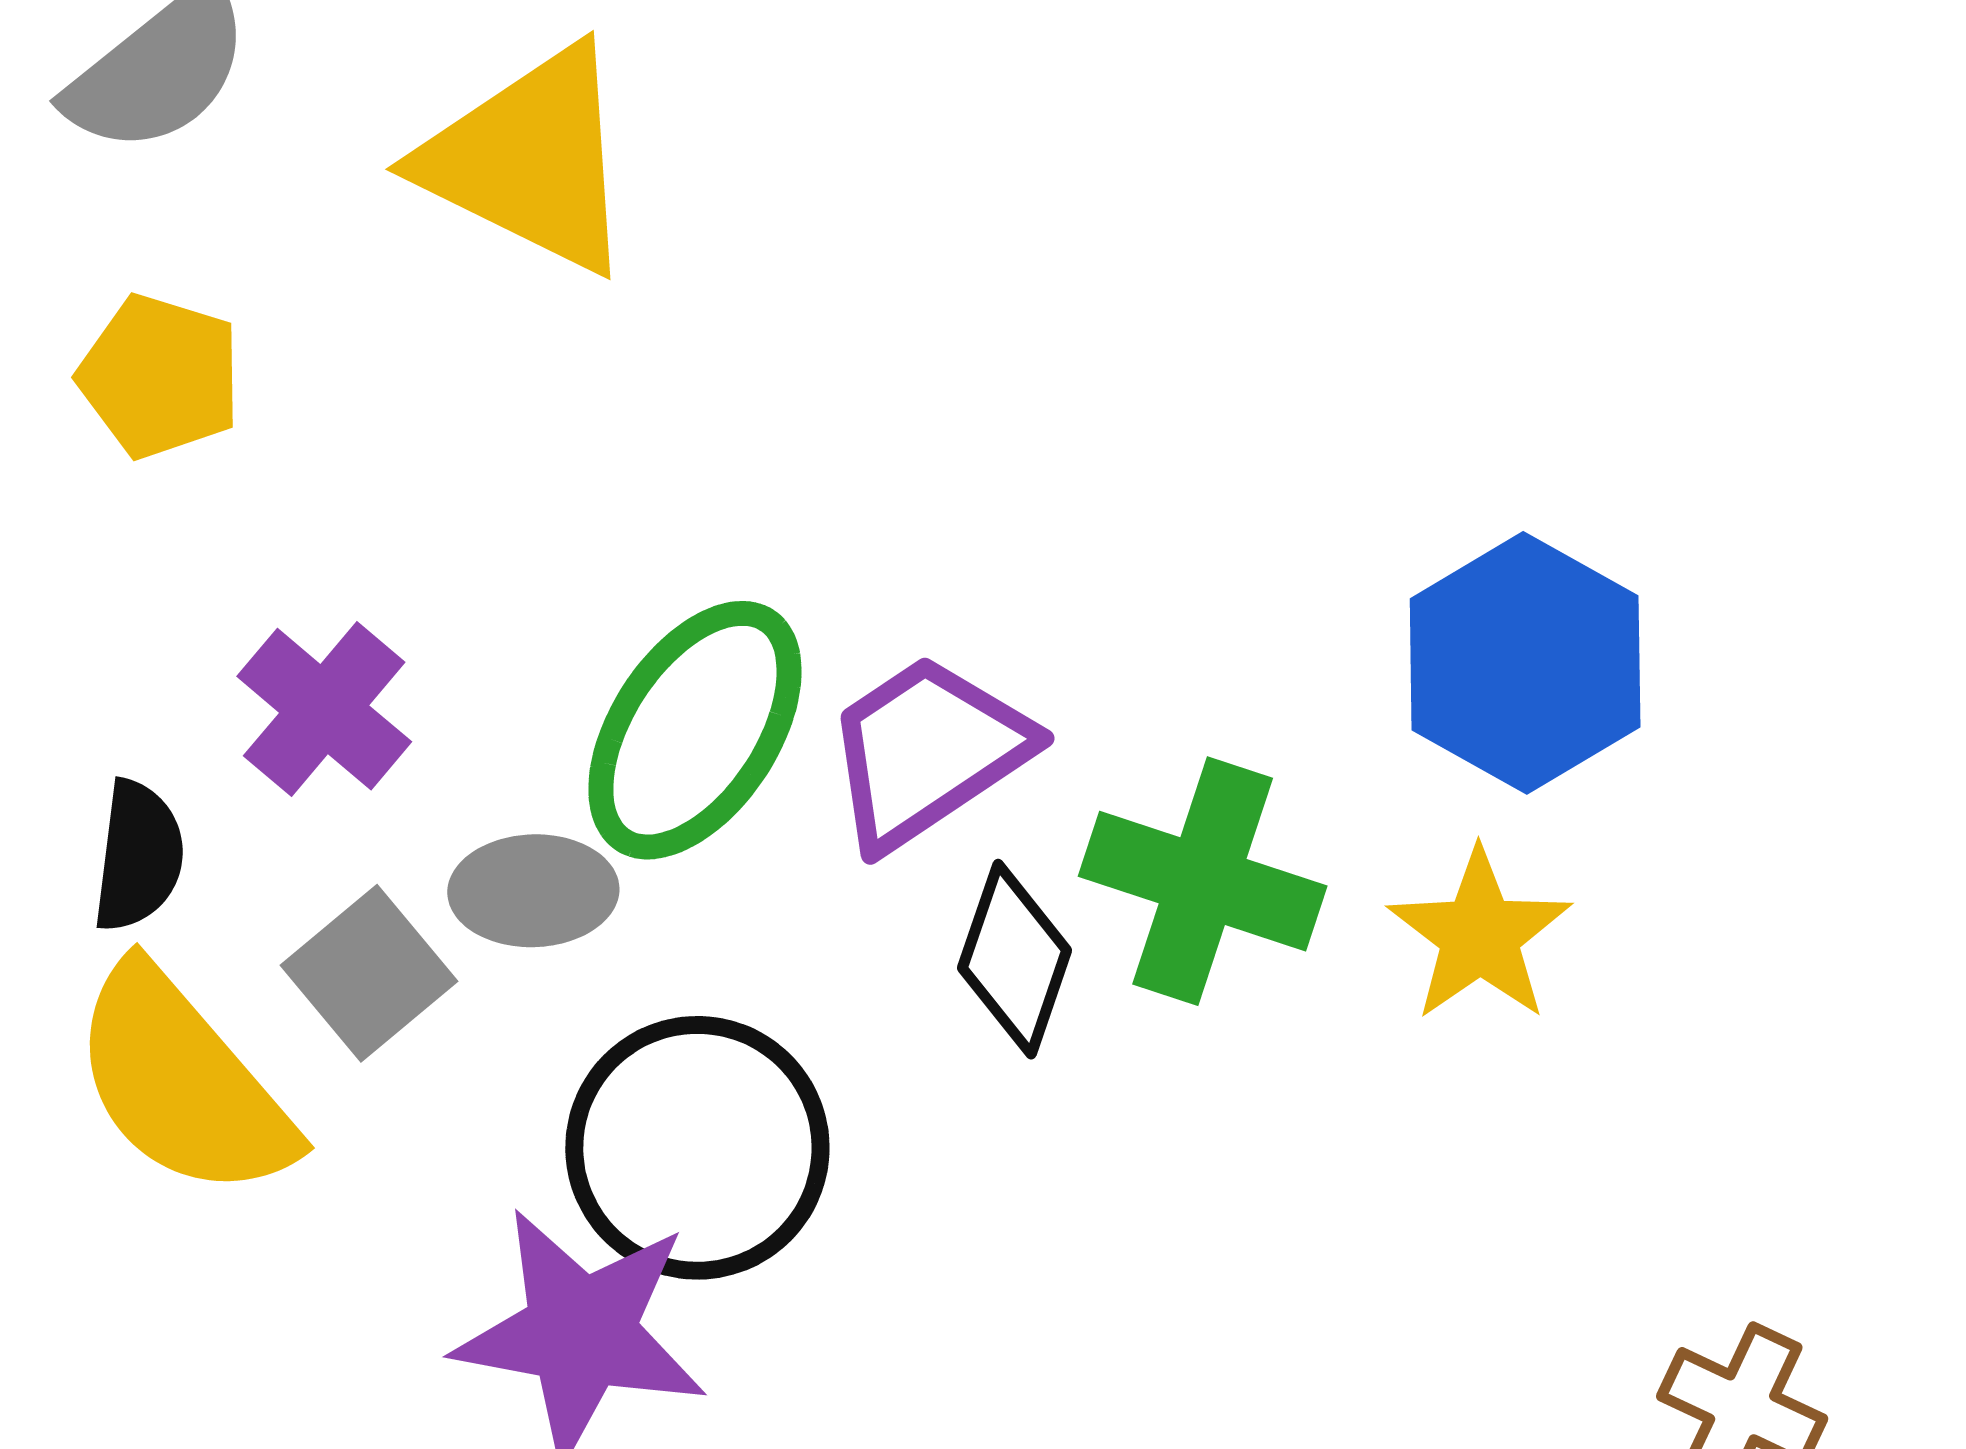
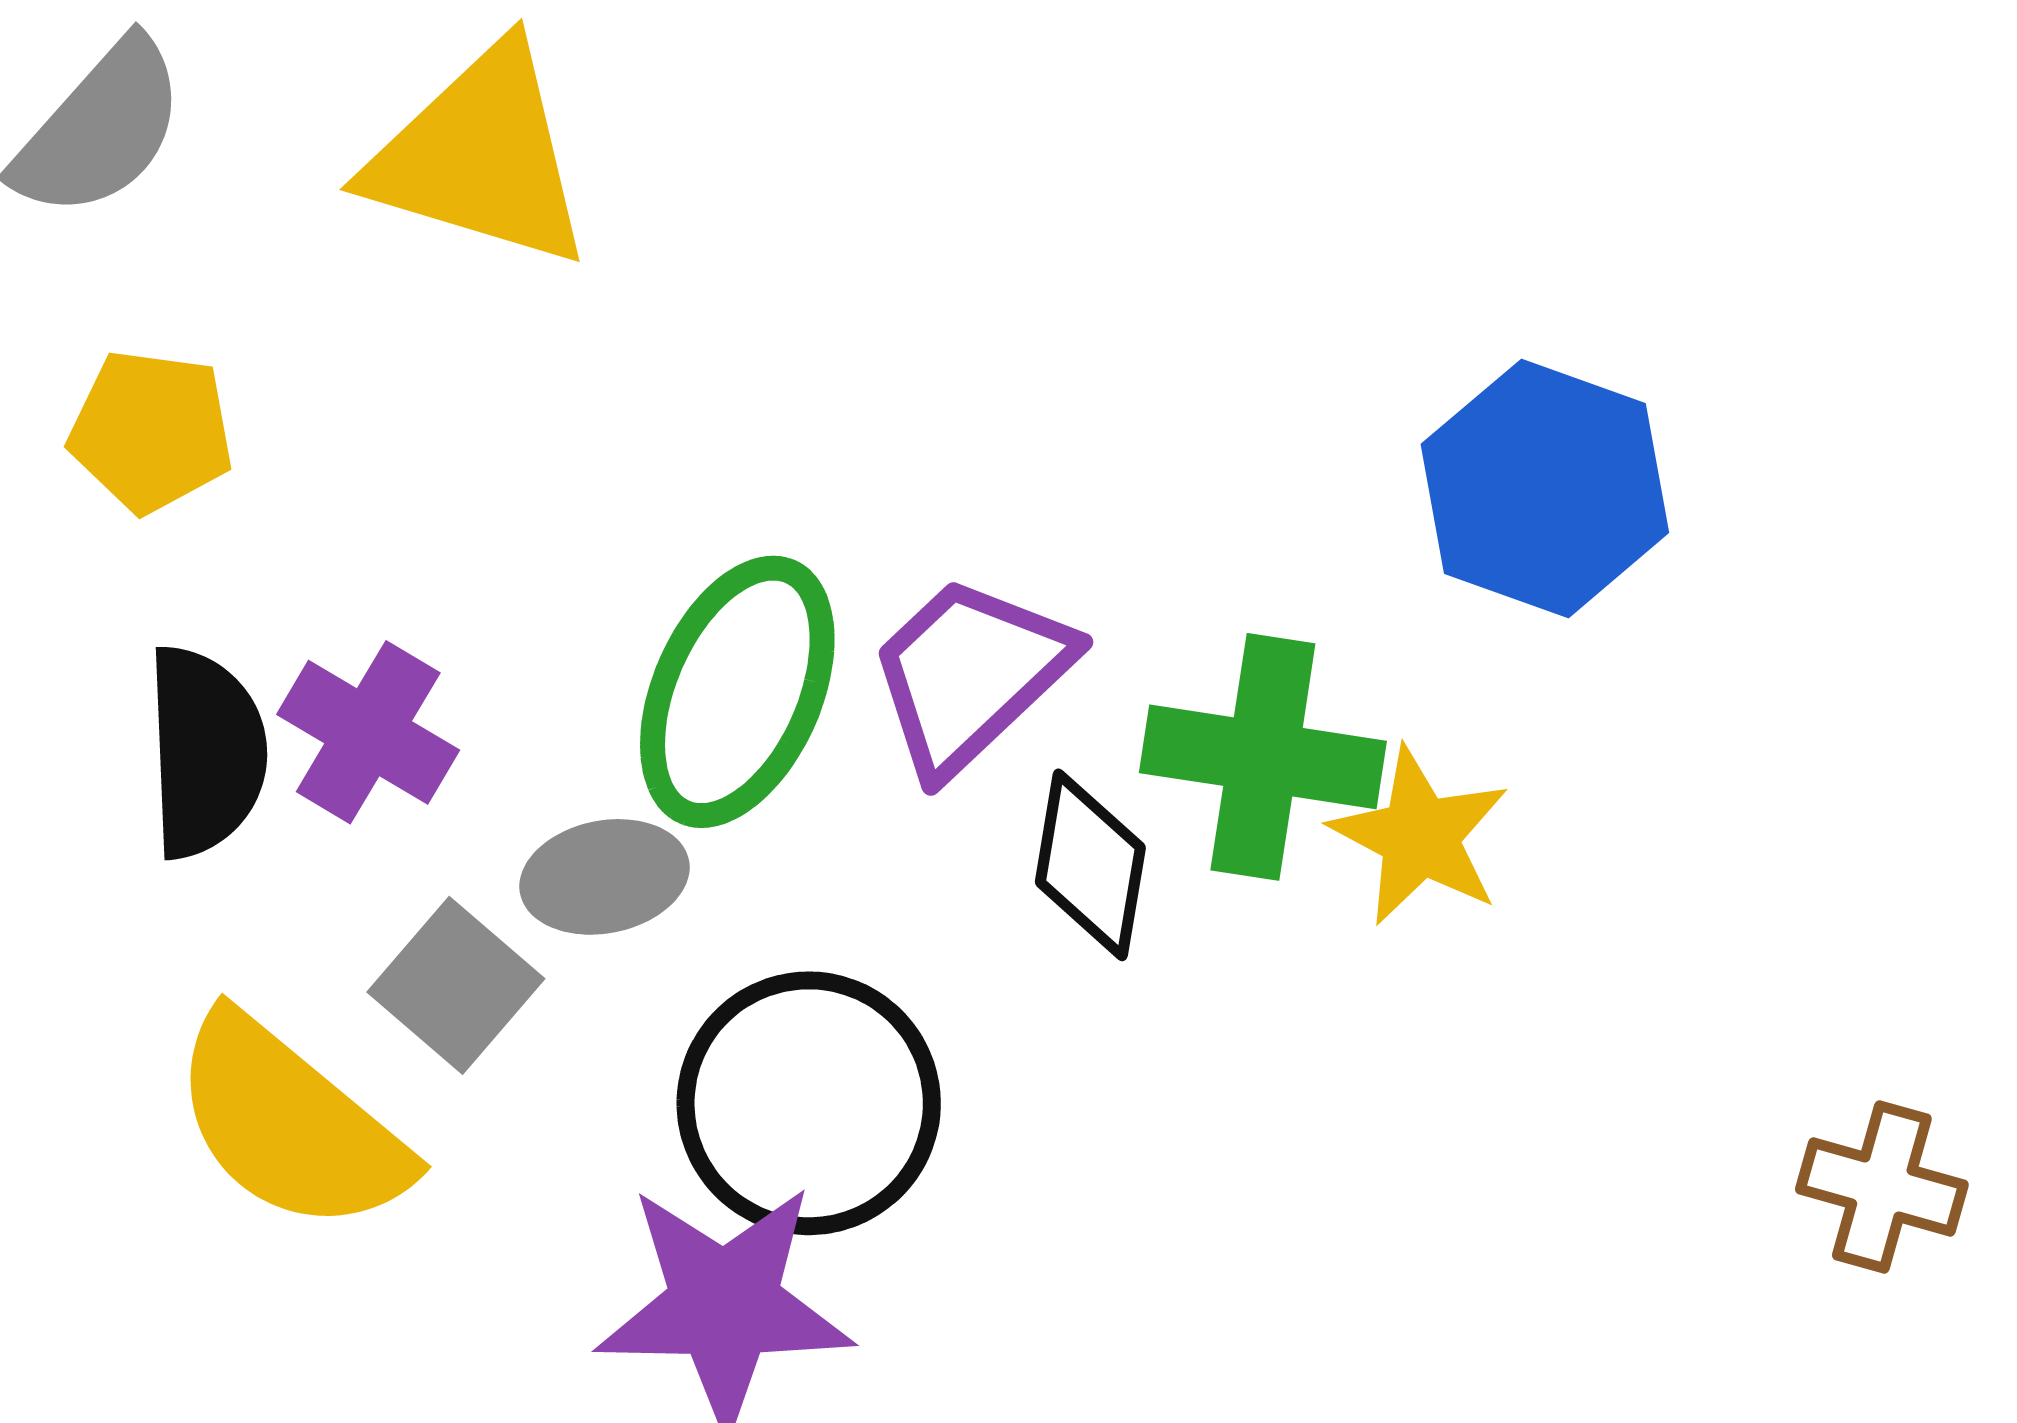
black semicircle: (138, 856) -> (206, 752), moved, size x1.4
yellow star: (1480, 935) -> (1420, 836), moved

